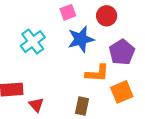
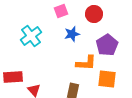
blue star: (81, 39) -> (72, 34), size x0.7
orange square: (122, 92) -> (107, 79), turned 30

